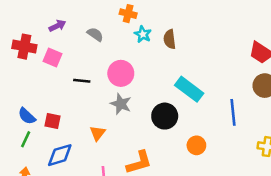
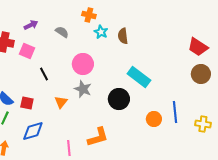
black line: (82, 81) -> (44, 74), moved, turned 56
blue line: (233, 112) -> (175, 112), moved
orange triangle: (98, 133) -> (61, 102), moved
orange circle: (196, 145) -> (154, 119), moved

